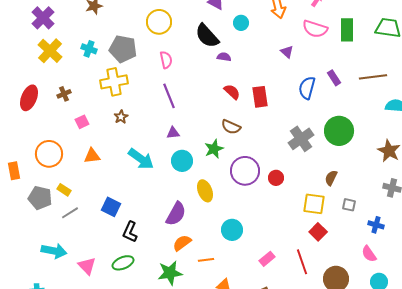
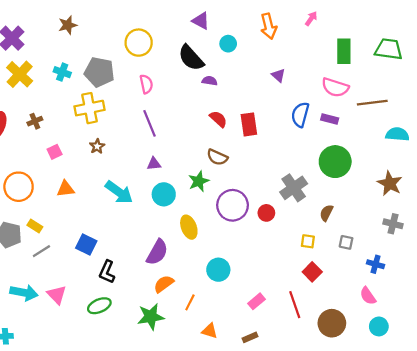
pink semicircle: (315, 29) -> (335, 87), moved
purple rectangle: (334, 78) -> (330, 119), moved, turned -42
gray cross: (301, 139) -> (294, 188), moved
yellow square: (314, 204) -> (308, 241), size x0.6
orange line: (206, 260) -> (190, 302), turned -56
pink triangle: (87, 266) -> (57, 295), moved

